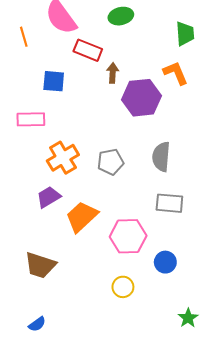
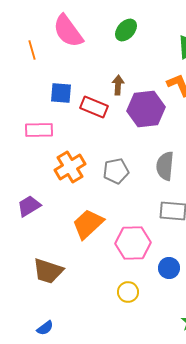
green ellipse: (121, 16) -> (126, 30), turned -35
red rectangle: (88, 50) -> (94, 107), moved
purple trapezoid: (48, 197) -> (29, 206), moved

